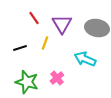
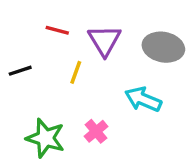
red line: (34, 18) -> (57, 30), turned -40
black line: (20, 48) -> (20, 71), moved

